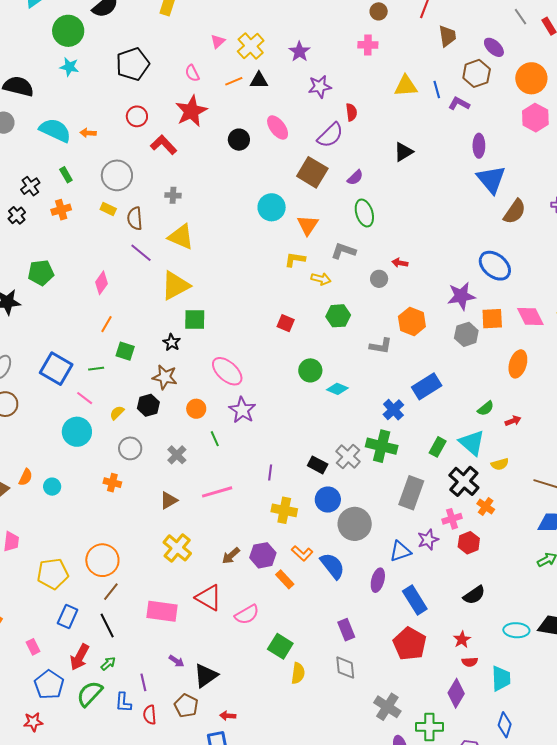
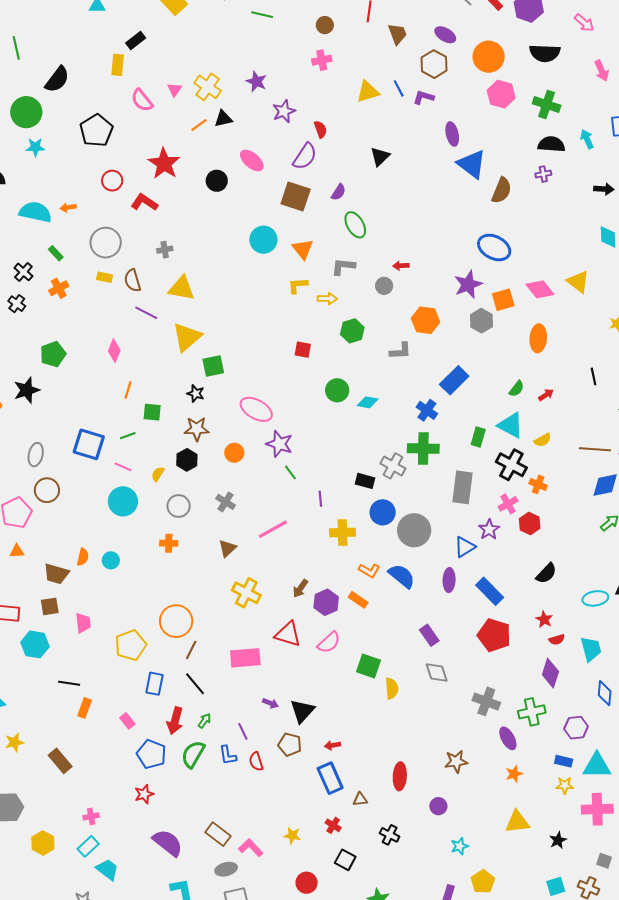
pink semicircle: (192, 73) -> (142, 100), moved, size x1.4
green line: (215, 439) -> (290, 472), moved
purple hexagon: (263, 555) -> (326, 602), moved

